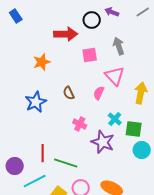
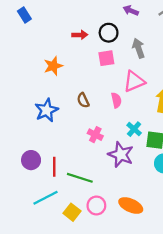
black circle: (92, 20) -> (109, 33), moved
red arrow: (66, 34) -> (80, 35), size x0.6
pink triangle: (115, 76) -> (134, 81), turned 50
pink semicircle: (99, 93) -> (116, 100), turned 144
purple circle: (15, 166) -> (31, 160), moved

